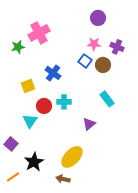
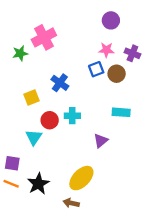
blue square: (85, 61) -> (96, 69), turned 32
cyan rectangle: (107, 99) -> (121, 112), turned -49
purple square: (11, 144) -> (12, 163), turned -32
orange line: (13, 177) -> (11, 184), moved, turned 56

